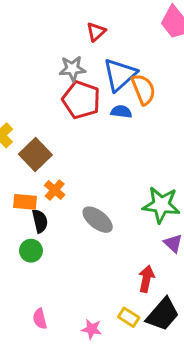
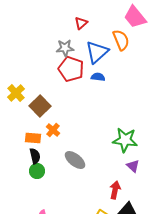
orange semicircle: (143, 89) -> (121, 40), moved
gray ellipse: (98, 220) -> (75, 160), moved
black semicircle: (40, 221) -> (35, 156), moved

